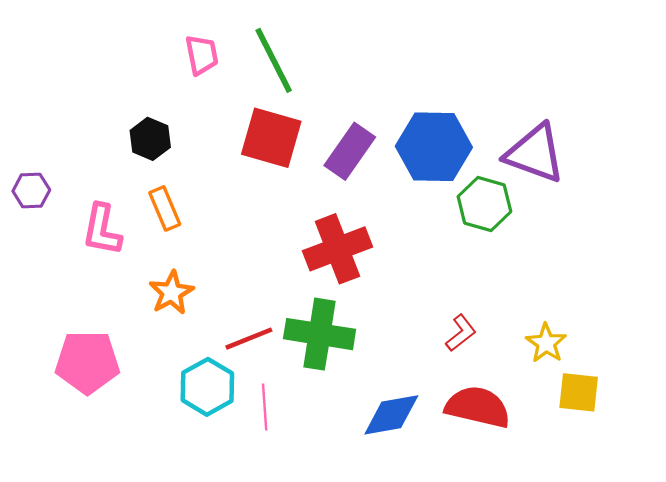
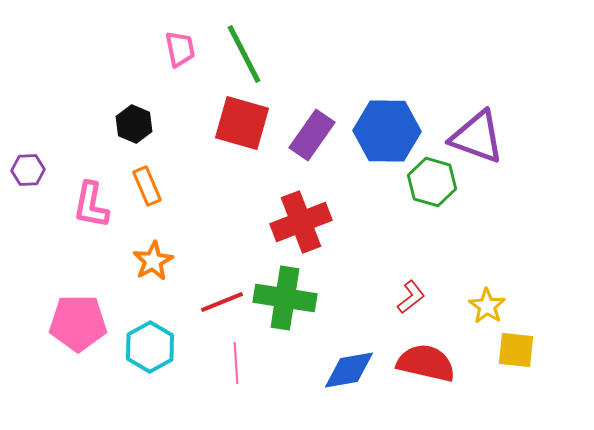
cyan hexagon: (207, 387) -> (150, 347), moved

